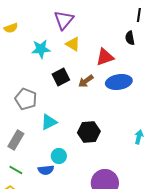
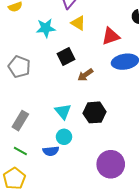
brown arrow: (86, 81) -> (85, 75), moved
gray pentagon: (26, 99) -> (19, 67), moved
cyan triangle: (49, 122) -> (63, 111), moved, turned -42

